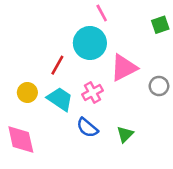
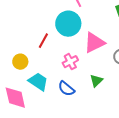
cyan trapezoid: (60, 99) -> (38, 82), moved
green triangle: (125, 134) -> (96, 81), moved

